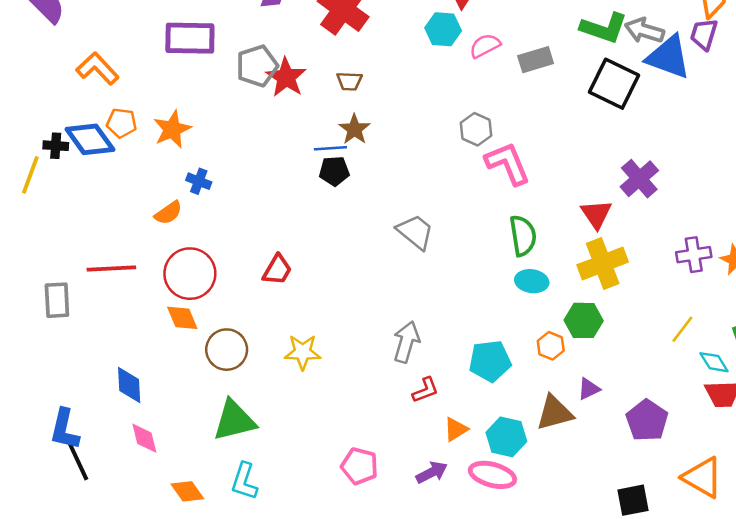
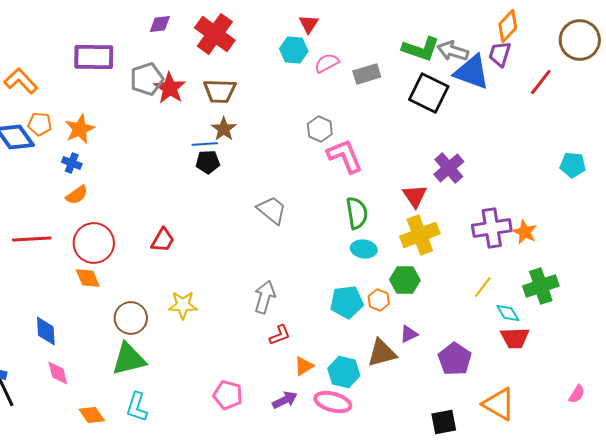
brown trapezoid: (349, 81) -> (220, 91), size x1.6
blue cross: (199, 181) -> (72, 163), moved
purple cross: (694, 255) -> (492, 228), size x1.4
brown circle: (227, 350) -> (131, 318), moved
cyan pentagon: (490, 361) -> (347, 302), moved

